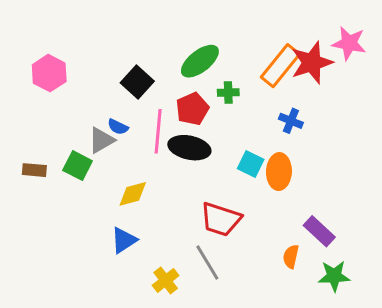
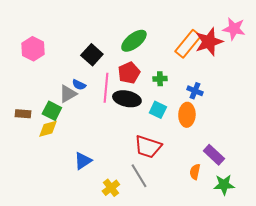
green cross: (228, 92) -> (160, 79), moved
blue cross: (291, 121) -> (195, 91), moved
cyan square: (251, 164) -> (158, 110), moved
yellow diamond: (133, 194) -> (48, 129), moved

